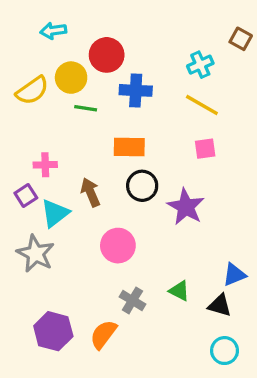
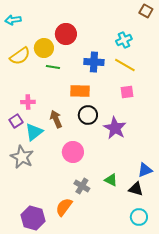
cyan arrow: (53, 31) -> (13, 20), moved
brown square: (241, 39) -> (146, 11), moved
blue cross: (136, 90) -> (94, 62), moved
purple hexagon: (53, 331) -> (33, 218), moved

